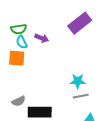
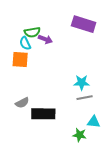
purple rectangle: (80, 23) -> (84, 24), turned 55
green semicircle: (19, 29) -> (32, 32), moved

